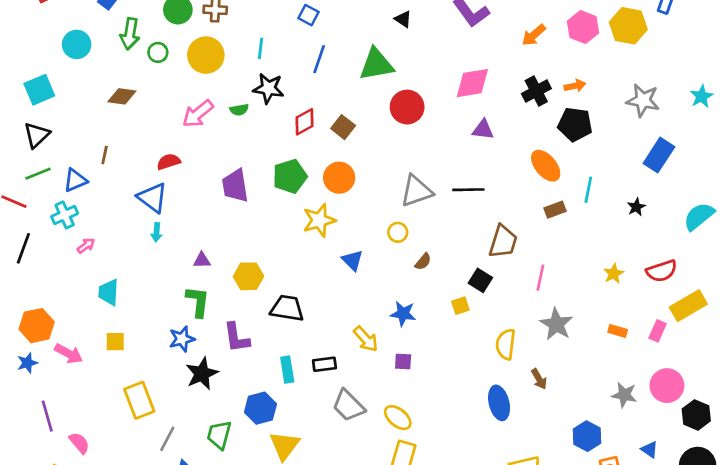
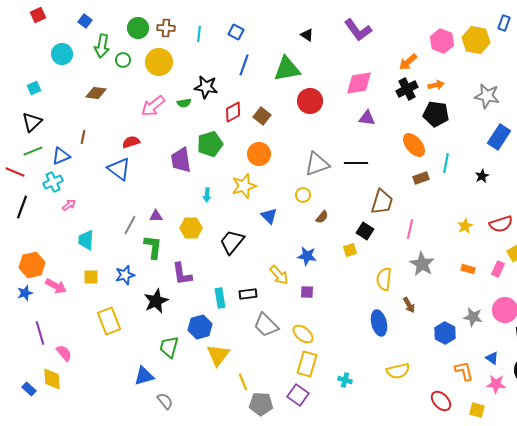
orange arrow: (534, 35) -> (408, 62), moved
cyan line: (260, 48) -> (199, 34), moved
cyan square: (39, 90) -> (34, 88), size x0.6
green pentagon: (290, 176) -> (210, 144), moved
cyan arrow: (157, 232) -> (207, 195), moved
black trapezoid: (287, 308) -> (232, 242), moved, turned -60
blue star: (182, 339) -> (125, 275), moved
blue hexagon: (587, 436) -> (445, 333), moved
gray line: (167, 439) -> (130, 225), moved

